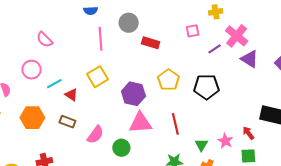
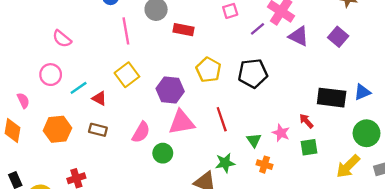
pink semicircle: (95, 135) -> (141, 132), moved

